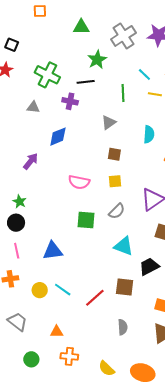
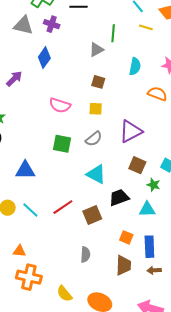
green line: (123, 93) -> (113, 33), moved
purple cross: (70, 101) -> (52, 24), moved
gray triangle: (33, 107) -> (23, 25), size x1.5
blue diamond: (58, 137) -> (44, 58), turned -40
brown square: (125, 287) -> (92, 215), turned -36
red line: (95, 298) -> (63, 207), moved
orange cross: (69, 356) -> (29, 277), size x1.4

